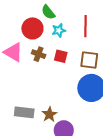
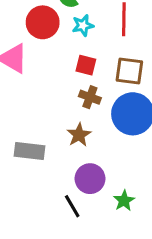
brown cross: (39, 54) -> (90, 97), moved
brown star: (49, 114) -> (79, 135), moved

